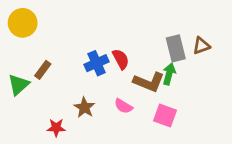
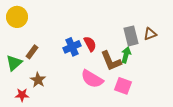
brown L-shape: (149, 82) -> (111, 61), turned 45
pink semicircle: (123, 106) -> (92, 79), size x1.6
brown star: (84, 108) -> (38, 80), moved
red star: (56, 128) -> (22, 95), moved

